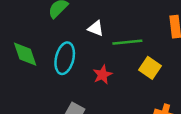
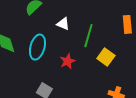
green line: (127, 42) -> (88, 36), turned -70

